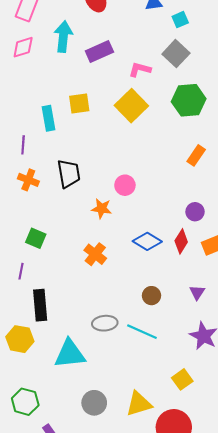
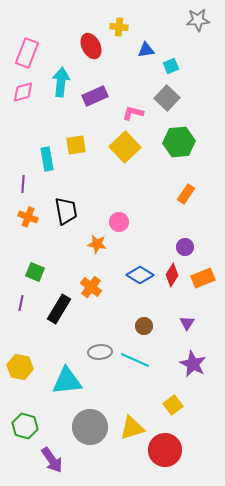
black rectangle: (40, 305) -> (59, 309), moved, turned 36
gray circle: (94, 403) -> (90, 427), size x1.5

